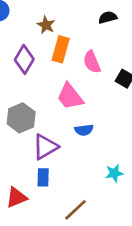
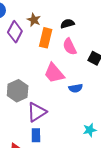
black semicircle: (108, 17) -> (67, 24), moved
purple diamond: (24, 59) -> (15, 32), moved
blue semicircle: (84, 130) -> (76, 88), moved

